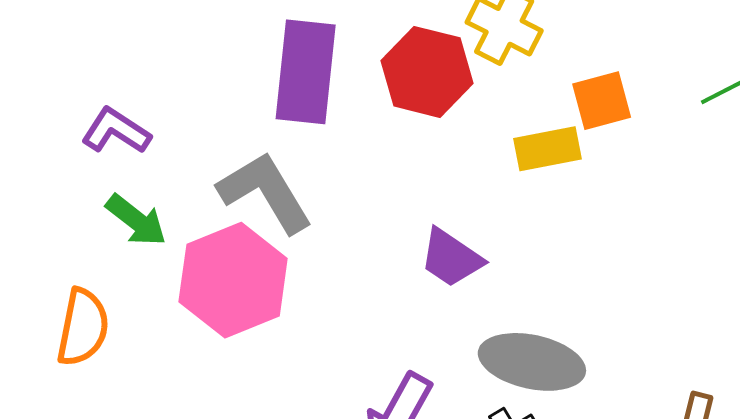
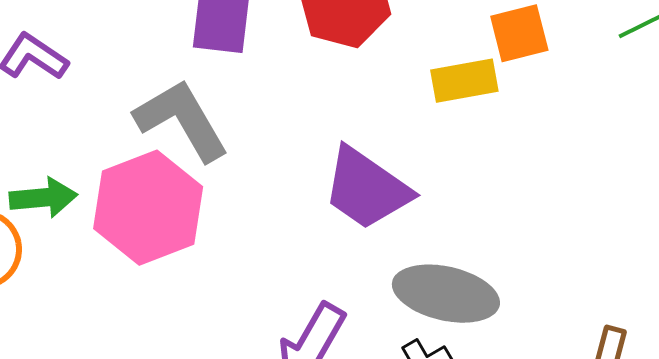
green arrow: (136, 220) -> (43, 198), moved, turned -44
purple trapezoid: (451, 258) -> (367, 189), size x1.4

